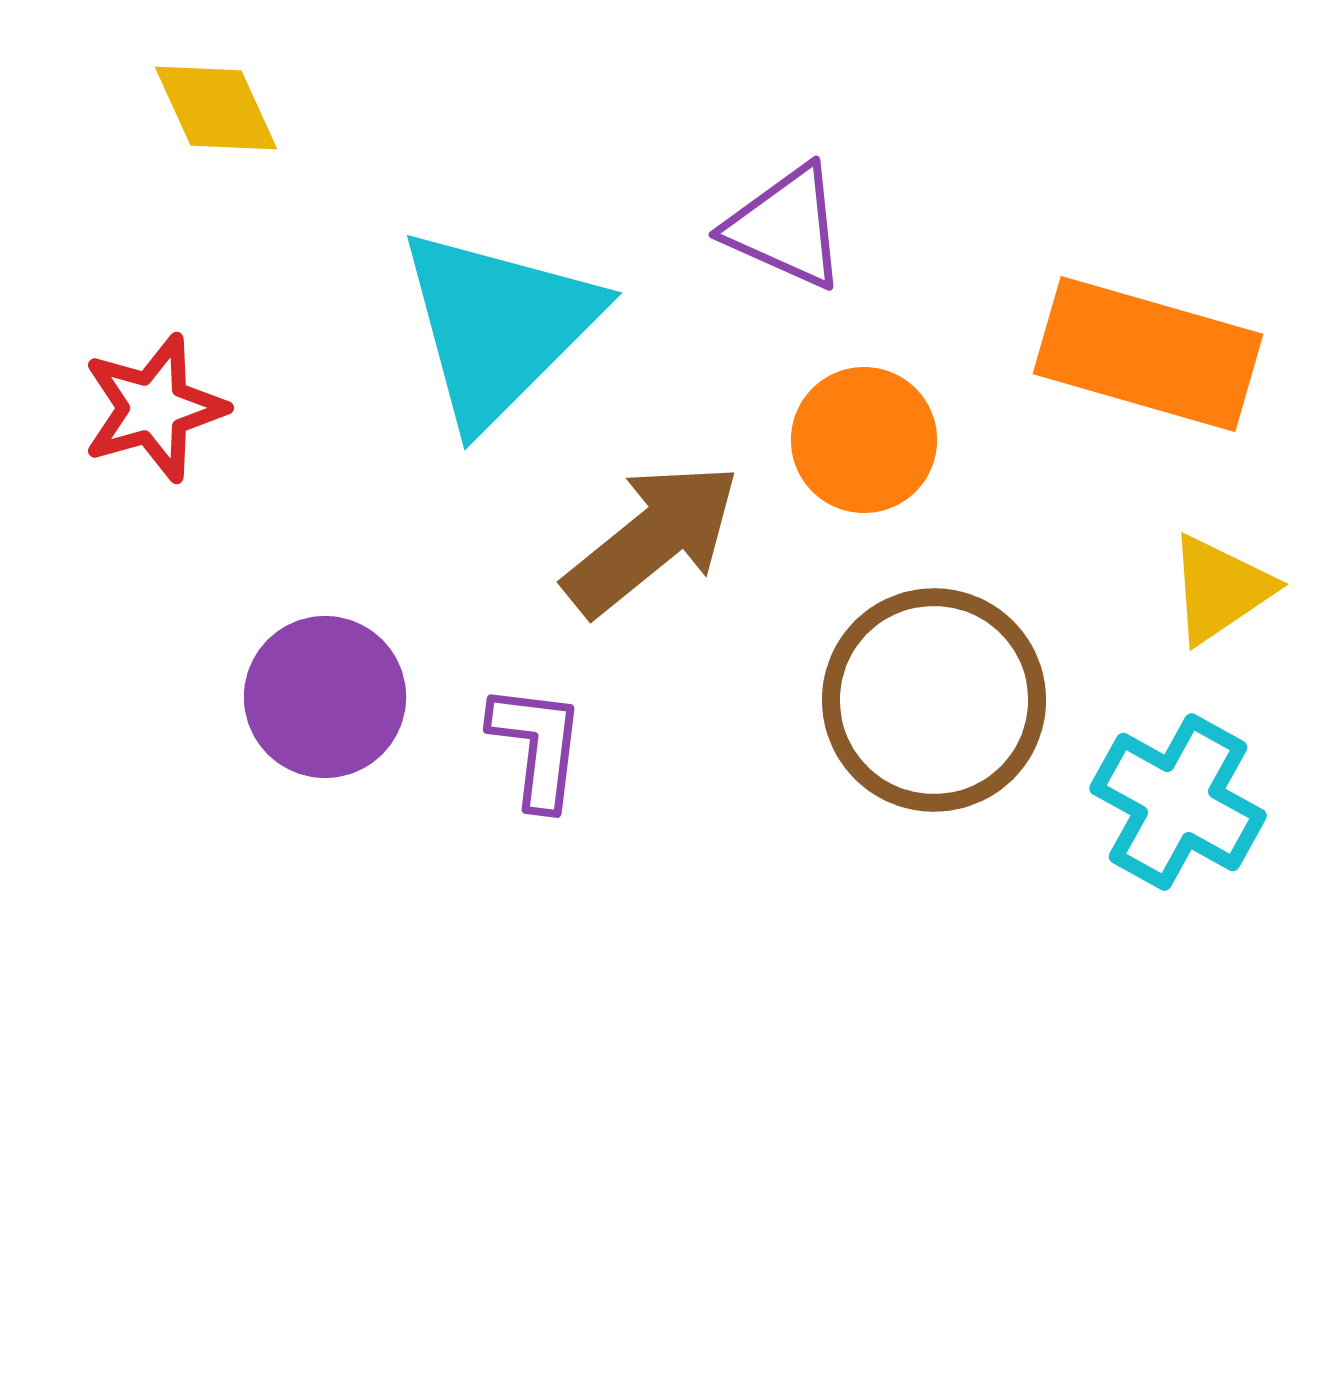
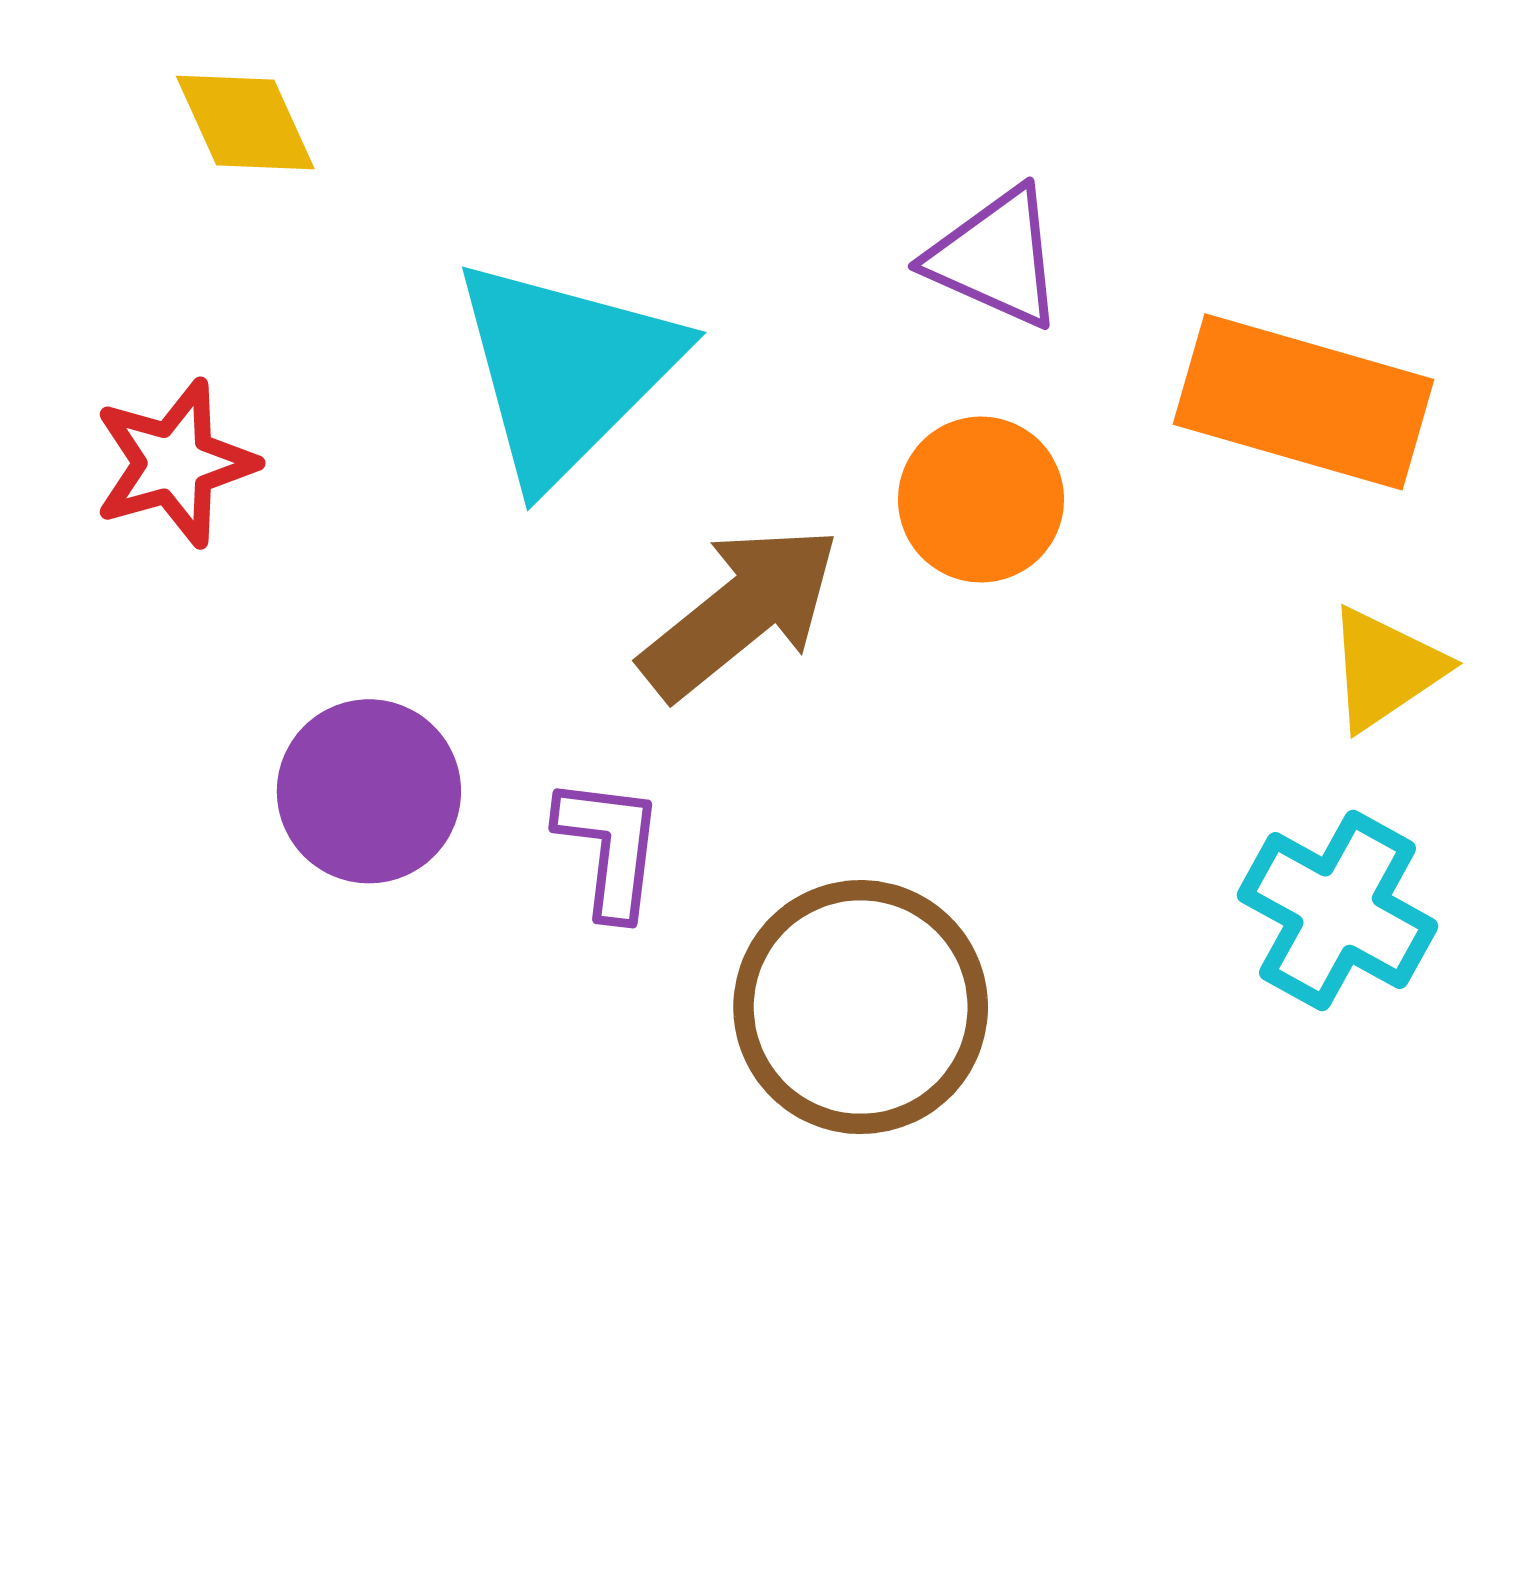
purple triangle: (786, 227) -> (996, 258), moved
brown circle: (934, 700) -> (861, 1007), moved

